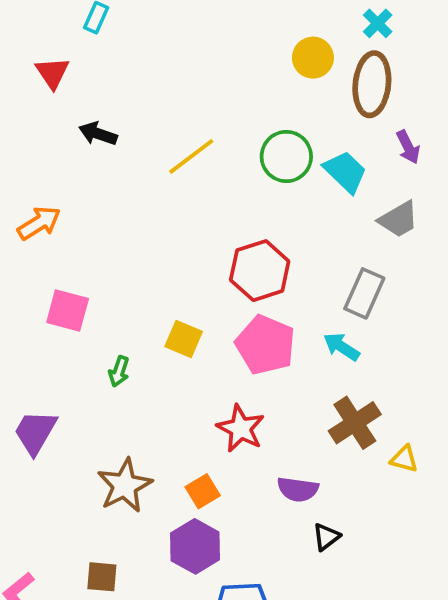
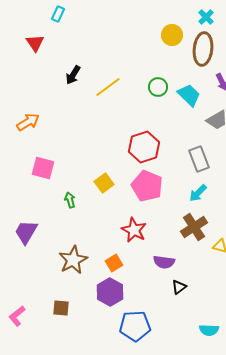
black arrow: (98, 134) -> (73, 75), moved, turned -78
green circle: (286, 156) -> (158, 87), size x0.7
gray rectangle: (364, 293) -> (199, 159), turned -45
yellow square: (184, 339) -> (104, 183), turned 30
cyan arrow: (341, 347) -> (198, 193), moved, turned -78
green arrow: (119, 371) -> (70, 200), turned 147

